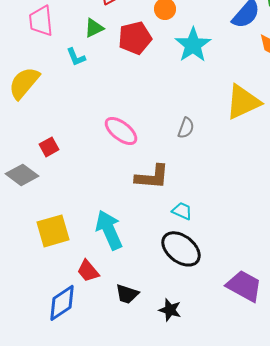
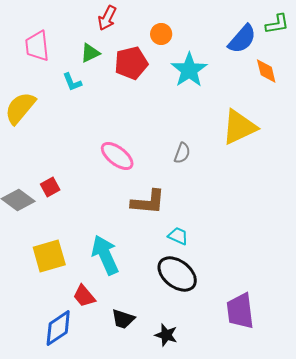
red square: (49, 147) -> (50, 187), moved
purple trapezoid: (244, 286) -> (240, 311), turned -126

